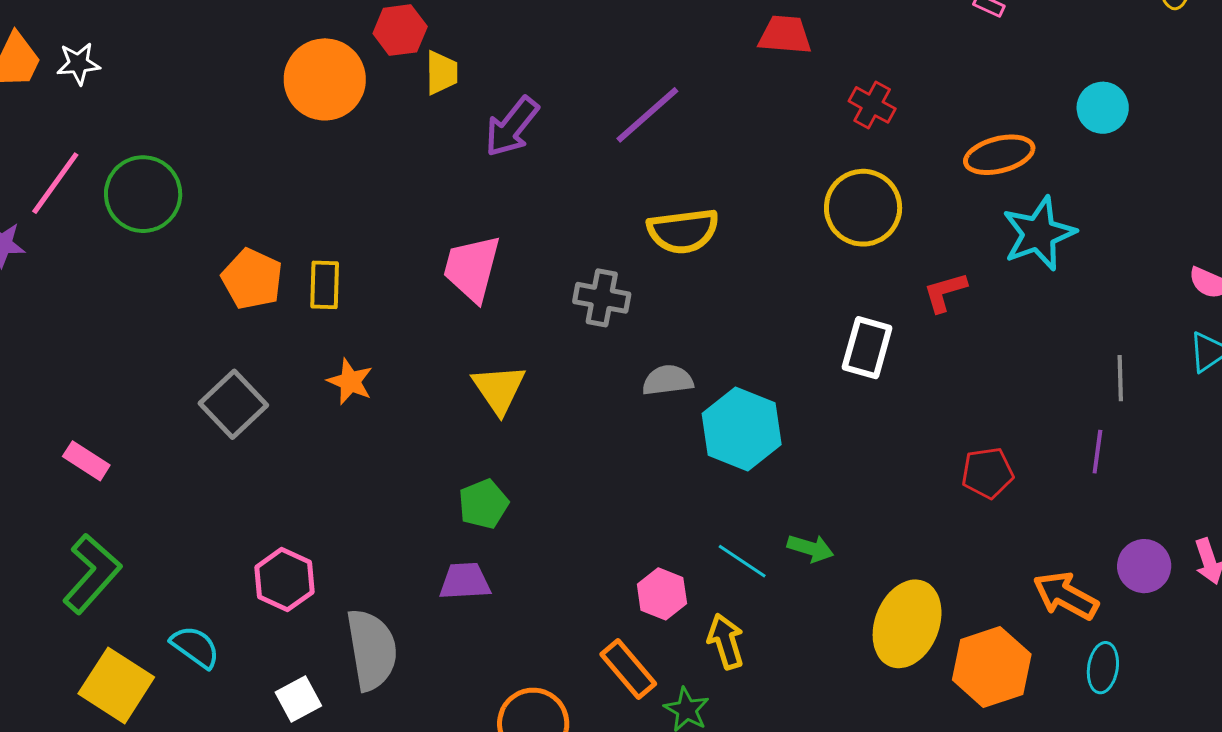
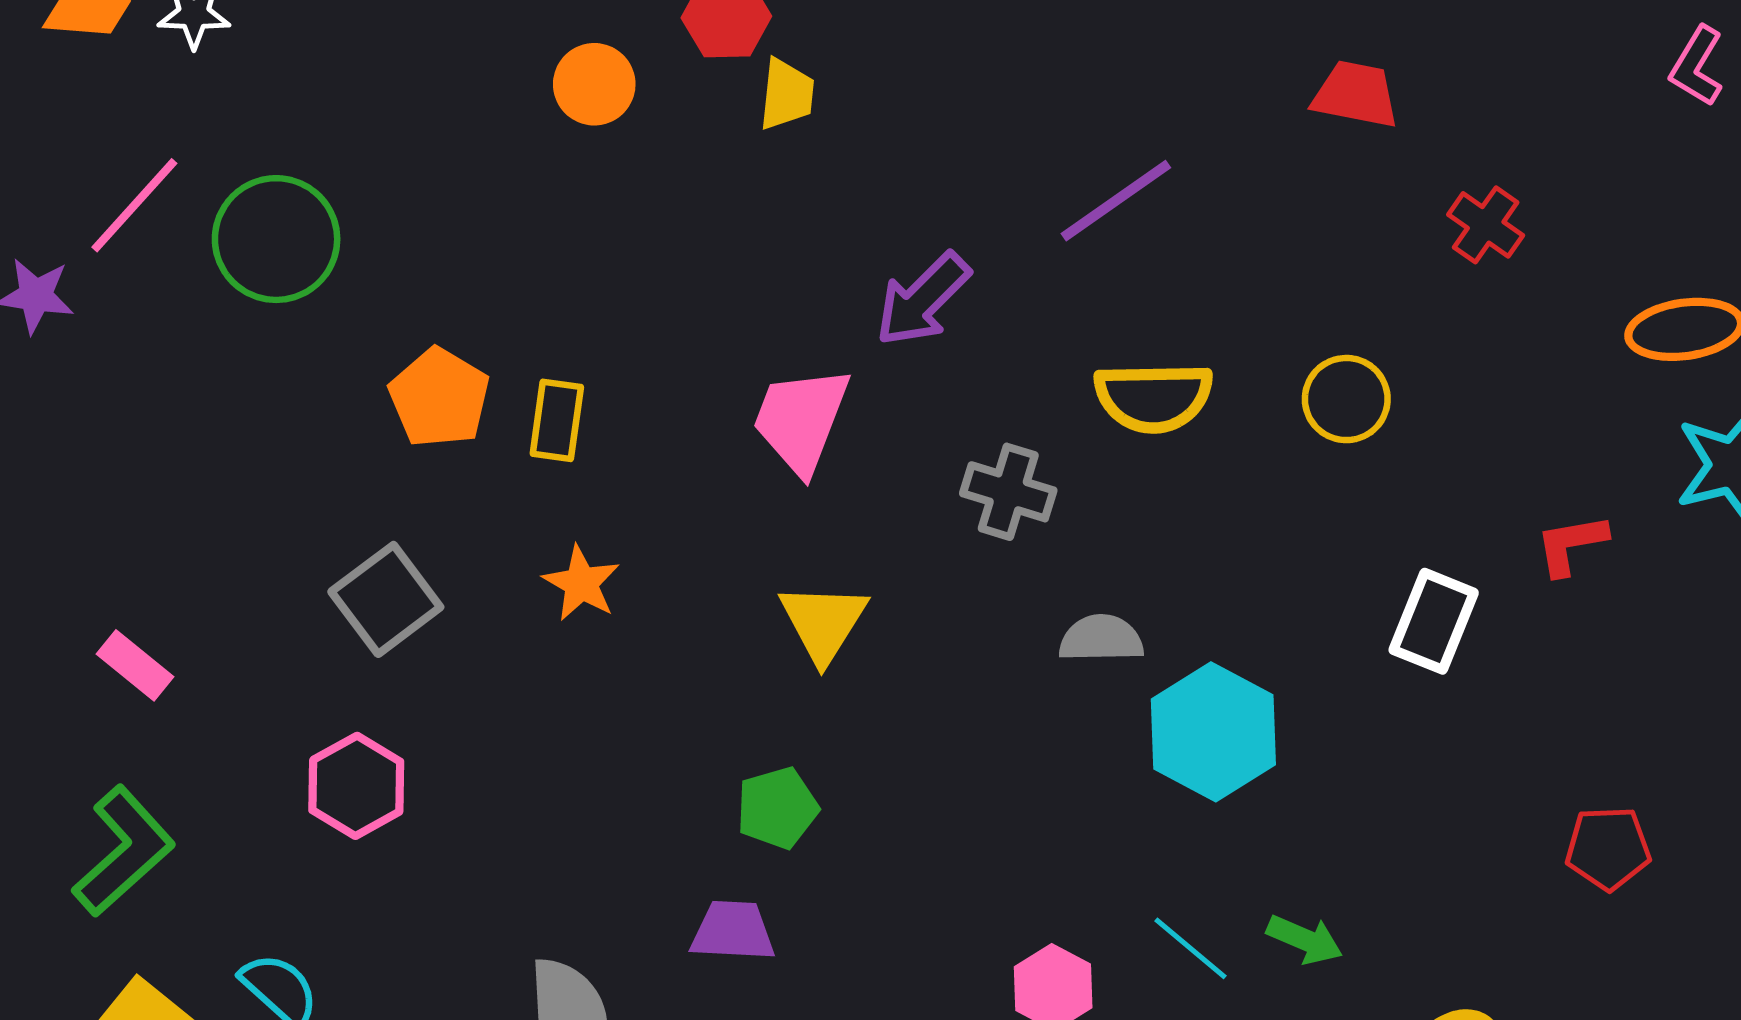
orange circle: (325, 79) -> (594, 84), size x0.6
purple arrow: (512, 127) -> (923, 299), moved
yellow circle: (863, 208) -> (1346, 399), moved, size x0.7
pink hexagon: (284, 580) -> (356, 786), moved

